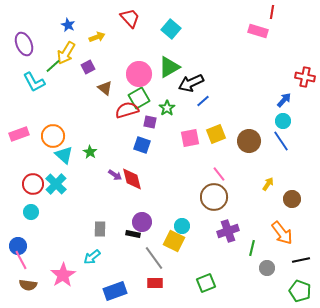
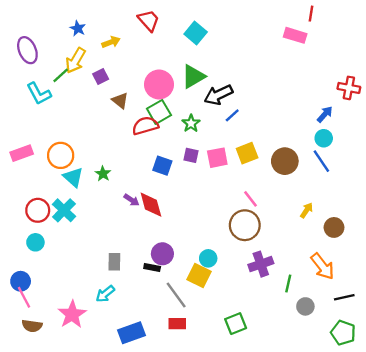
purple square: (150, 122) -> (191, 155), moved

